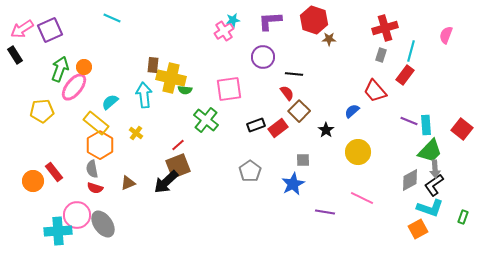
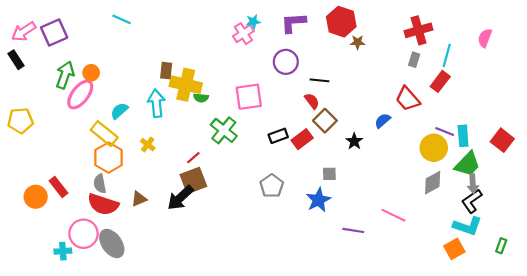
yellow pentagon: (42, 111) -> (20, 121), moved
yellow circle: (358, 152) -> (434, 148), moved
gray diamond: (410, 180) -> (433, 183), moved
red semicircle: (95, 188) -> (103, 204), size x1.8
green rectangle: (463, 217) -> (501, 246), moved
cyan cross: (58, 231) -> (63, 251), size x0.6

